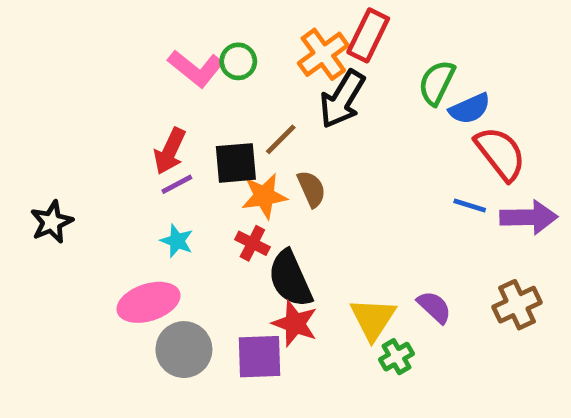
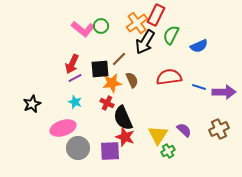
green semicircle: (437, 83) -> (171, 35), moved
red semicircle: (500, 153) -> (169, 77), moved, turned -60
black star: (52, 222) -> (32, 104), moved

